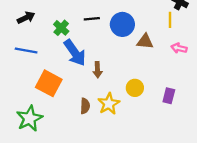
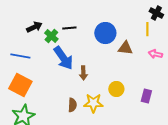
black arrow: (26, 18) -> (34, 27), moved
black line: (92, 19) -> (69, 28), moved
orange square: (49, 83) -> (20, 85), moved
yellow star: (109, 104) -> (93, 103), turned 30

